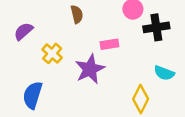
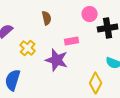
purple star: (90, 69) -> (57, 60), turned -30

